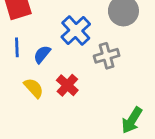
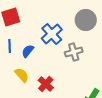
red cross: (67, 85) -> (46, 84), moved

